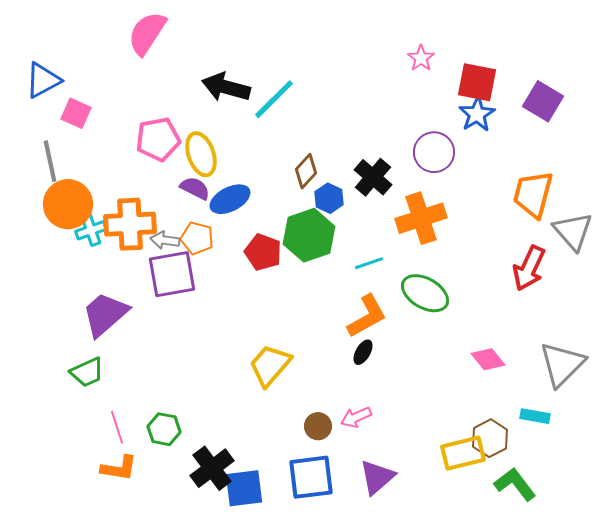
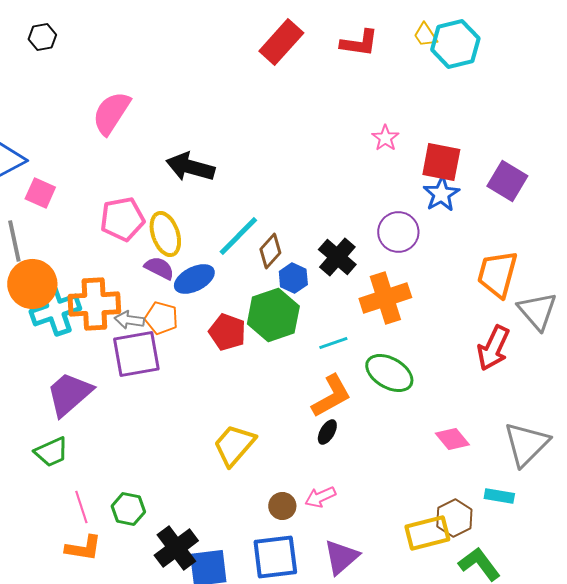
cyan line: (274, 99) -> (238, 236), moved
cyan cross: (91, 230) -> (55, 310), size x1.6

